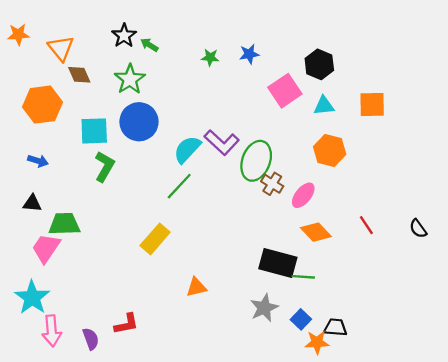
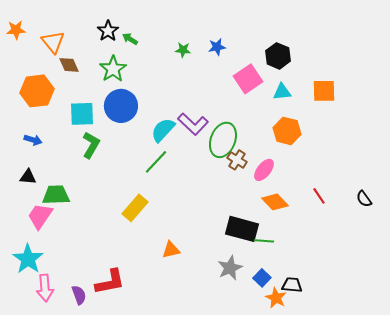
red L-shape: (126, 324) -> (110, 282), size x1.4
orange star: (317, 342) -> (276, 298), turned 30

